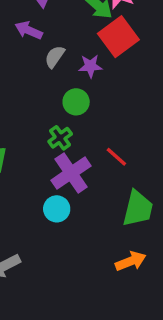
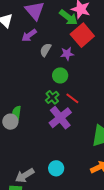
purple arrow: (29, 30) -> (29, 35), turned -56
red line: (116, 157) -> (72, 98), moved
cyan circle: (57, 209) -> (56, 168), moved

